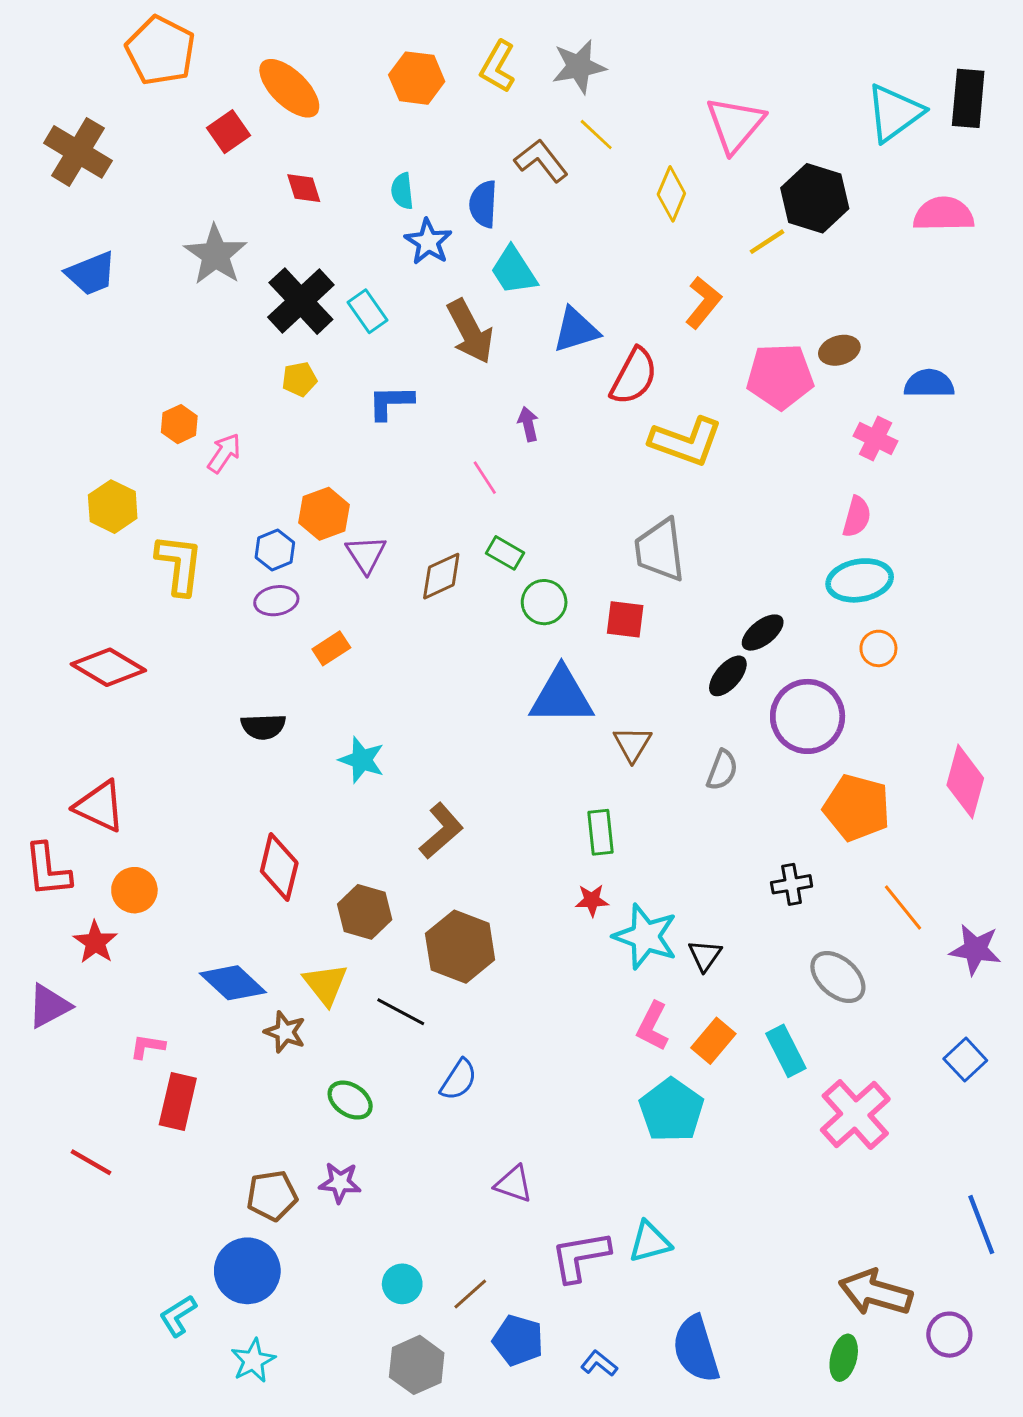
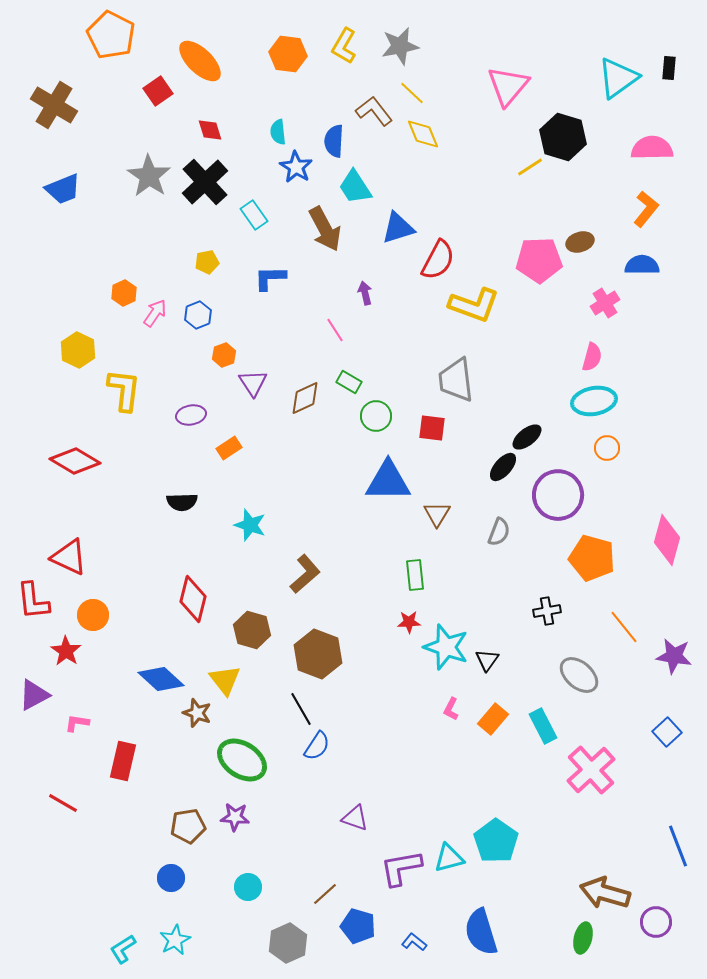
black rectangle: (968, 98) -> (669, 68), size x0.6
yellow diamond: (671, 194) -> (423, 134), moved, turned -45
black cross: (301, 301) -> (205, 182), moved
orange L-shape: (703, 302) -> (646, 209), moved
pink cross: (876, 439) -> (605, 303), turned 32
orange hexagon: (324, 514) -> (224, 355), size x0.7
blue hexagon: (275, 550) -> (198, 315), moved
black line: (401, 1012) -> (301, 709), moved, turned 32
pink L-shape: (653, 1026) -> (451, 709), size x0.7
pink L-shape: (147, 1046) -> (77, 723), moved
green ellipse: (350, 1100) -> (242, 760), size x1.6
cyan pentagon: (671, 1110) -> (496, 841), moved
blue circle: (247, 1271) -> (171, 878), size x0.6
cyan circle: (402, 1284) -> (248, 887), moved
cyan L-shape: (178, 1316) -> (123, 949), moved

